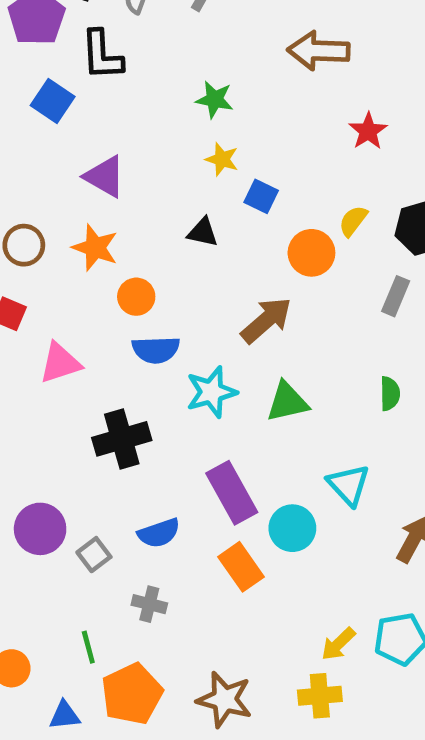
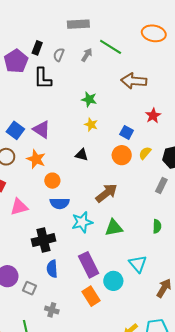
blue square: (53, 101) -> (15, 130), moved
blue square: (261, 196) -> (127, 132), moved
orange circle: (311, 253) -> (122, 155), moved
blue semicircle: (159, 533) -> (52, 269), moved, turned 102
gray square: (94, 555) -> (29, 288), turned -32

